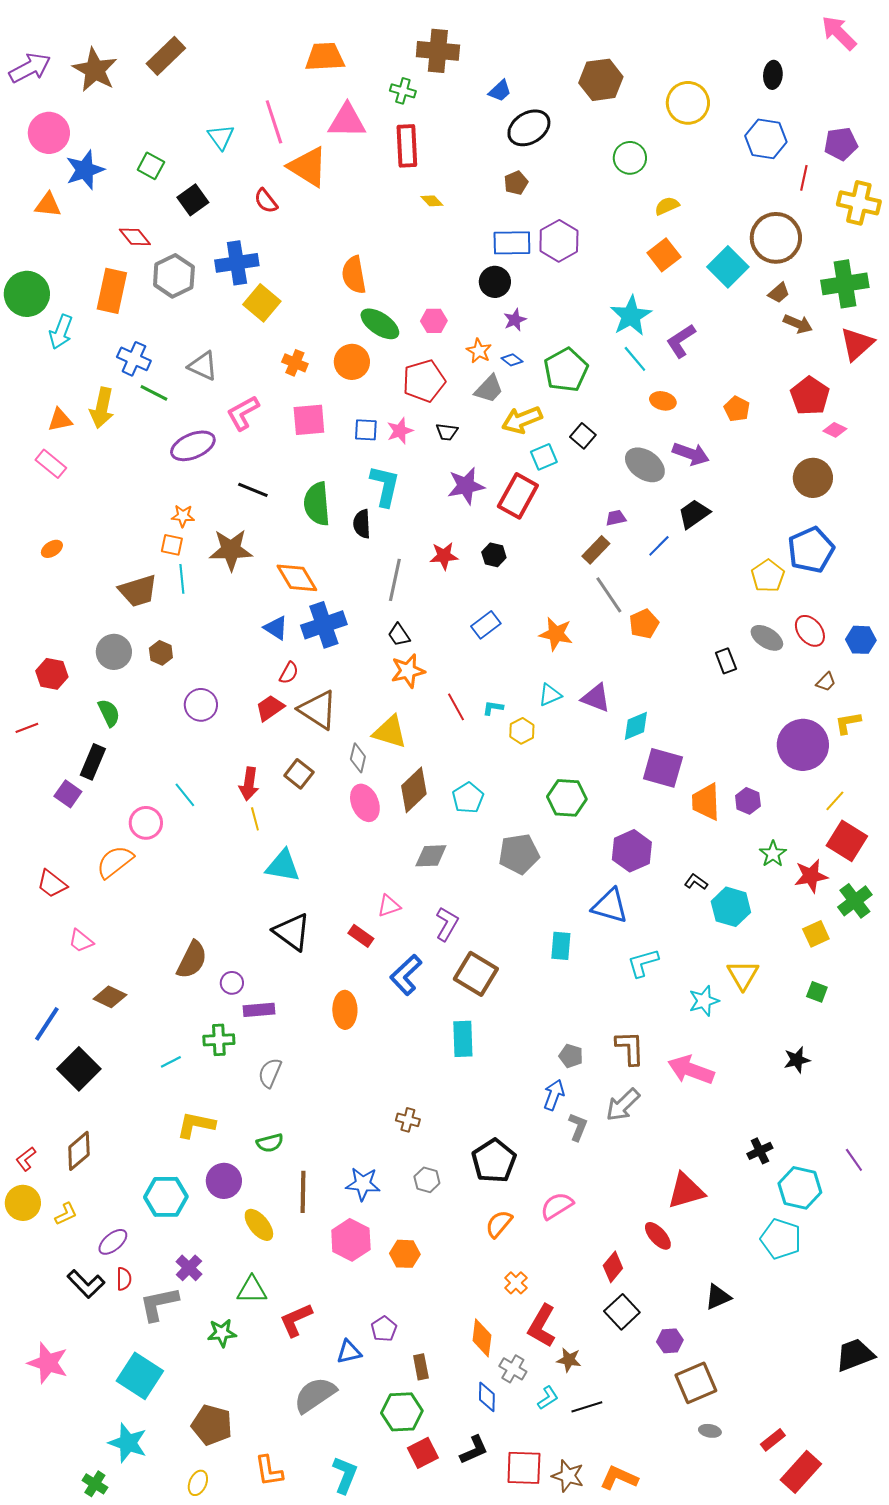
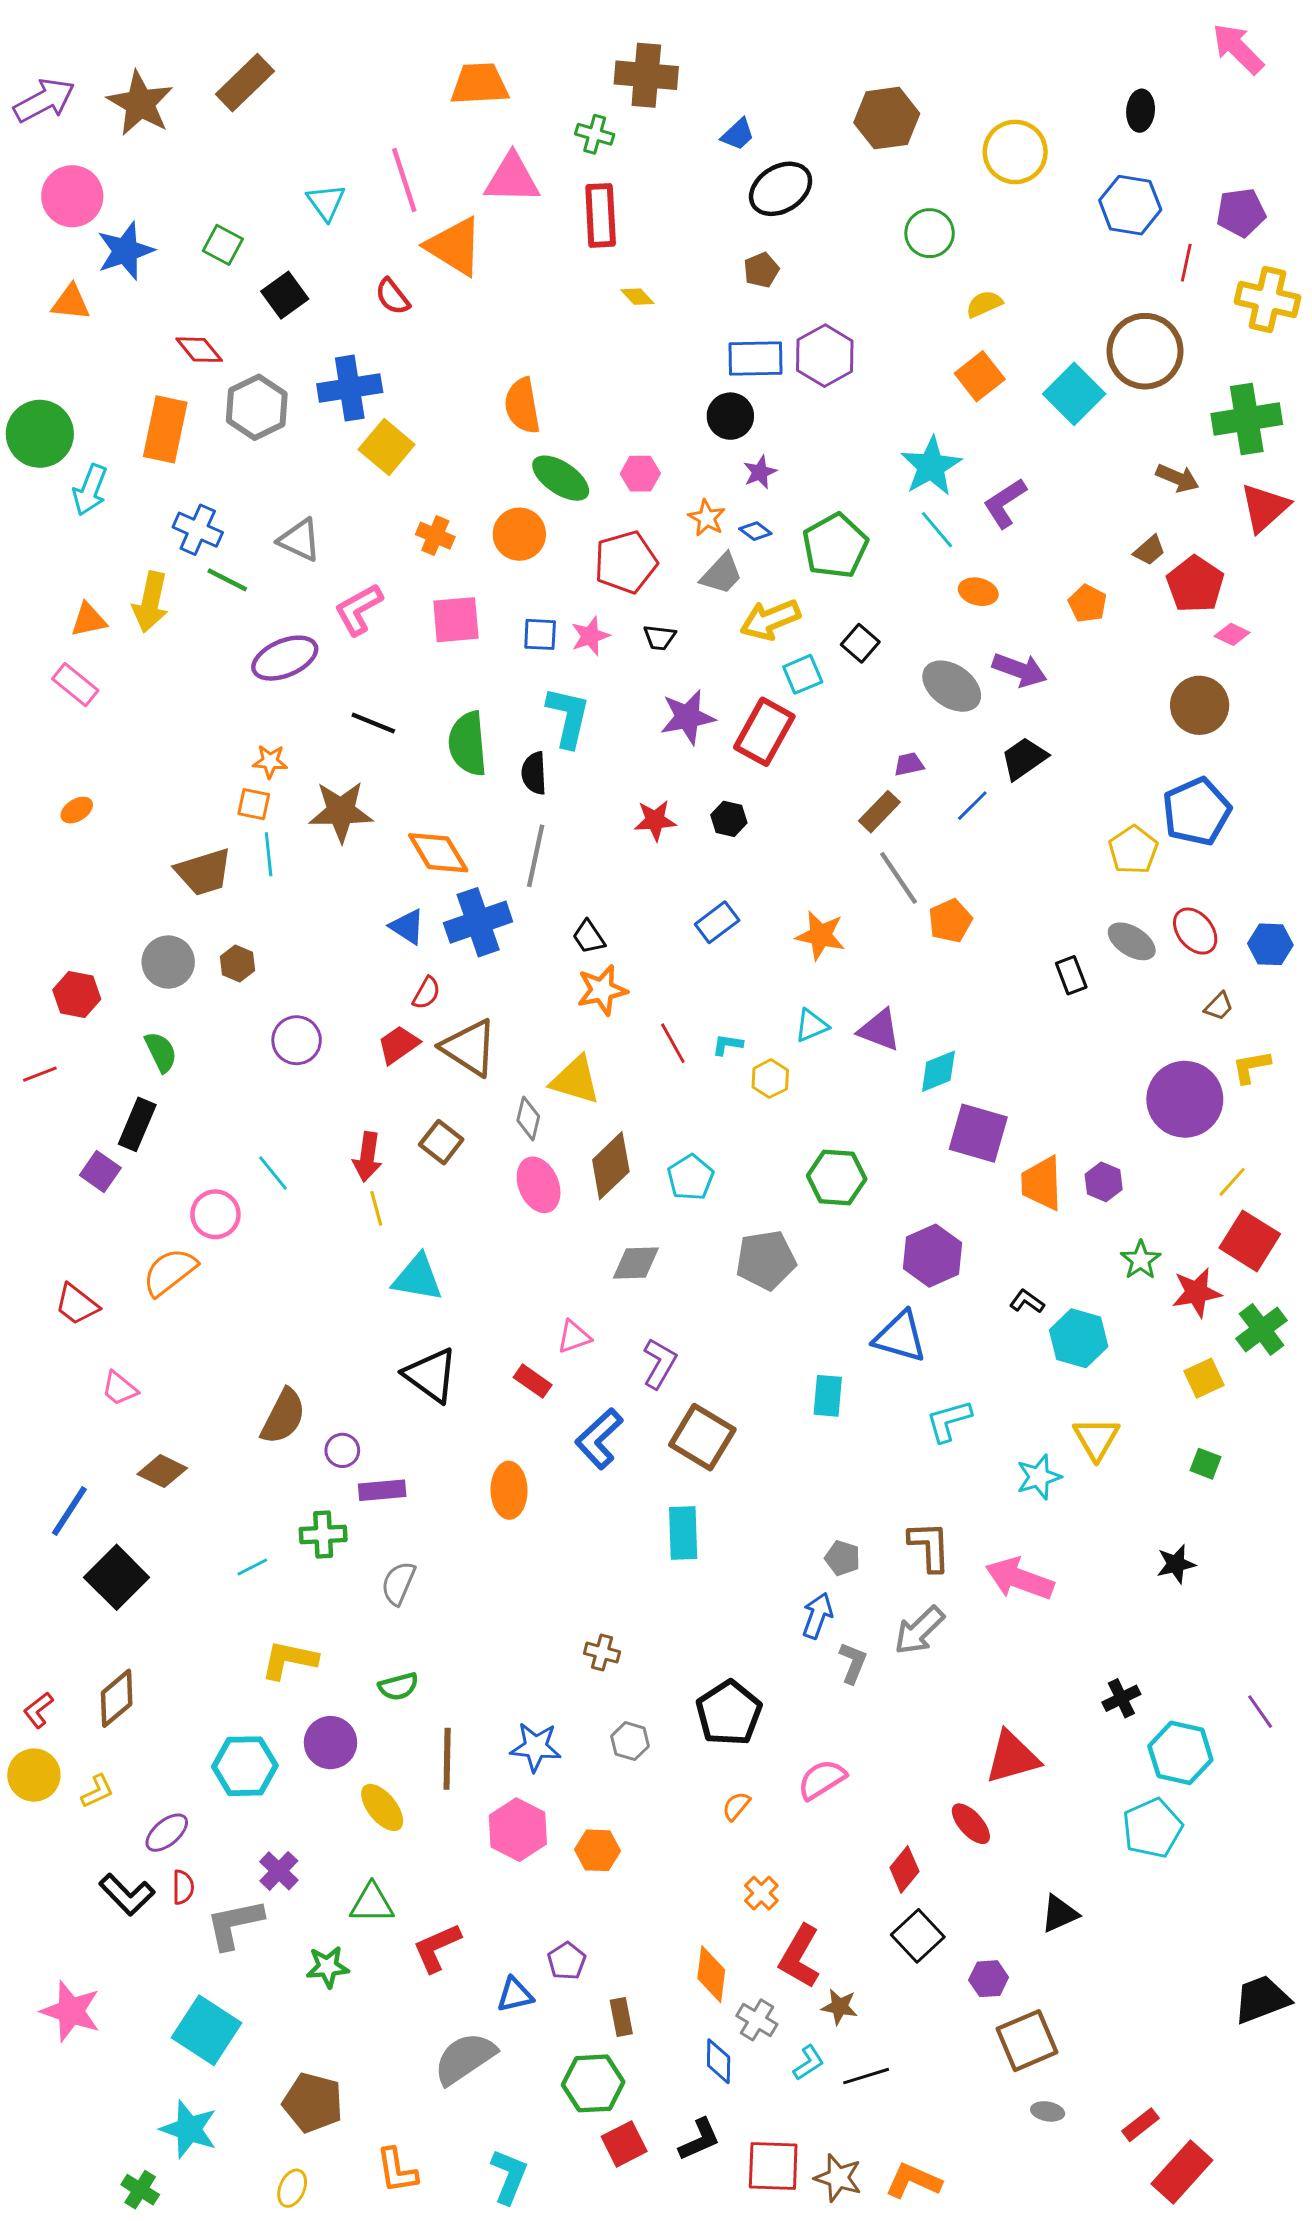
brown trapezoid: (779, 293) -> (1149, 550), moved
gray line: (395, 580) -> (536, 856), moved
orange semicircle: (499, 1224) -> (736, 1806), size x0.7
cyan pentagon: (781, 1239) -> (1152, 1828), turned 30

